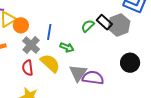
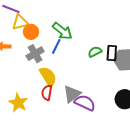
black rectangle: (104, 22) -> (112, 53), turned 35
green arrow: (67, 47) -> (62, 31), moved, size x1.5
red semicircle: (28, 68) -> (47, 93), moved

